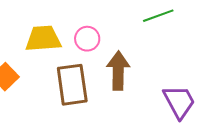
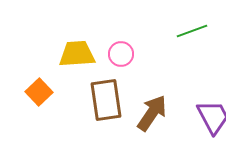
brown arrow: (118, 71) -> (152, 113), moved, turned 33

